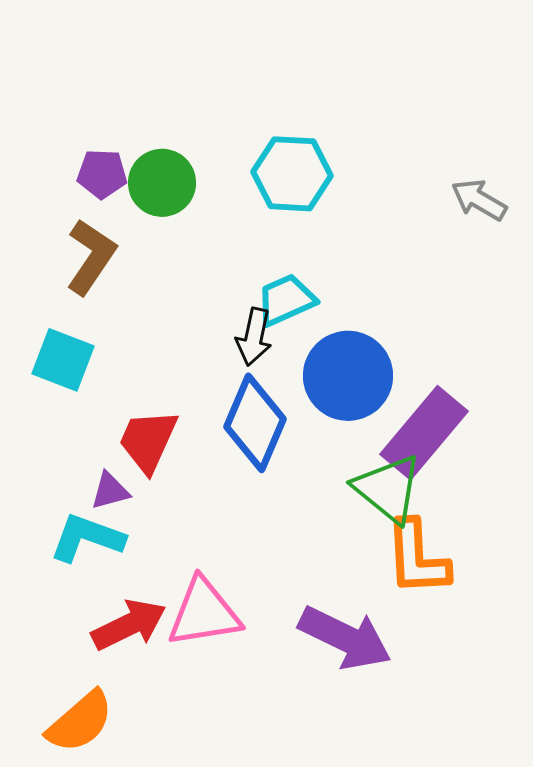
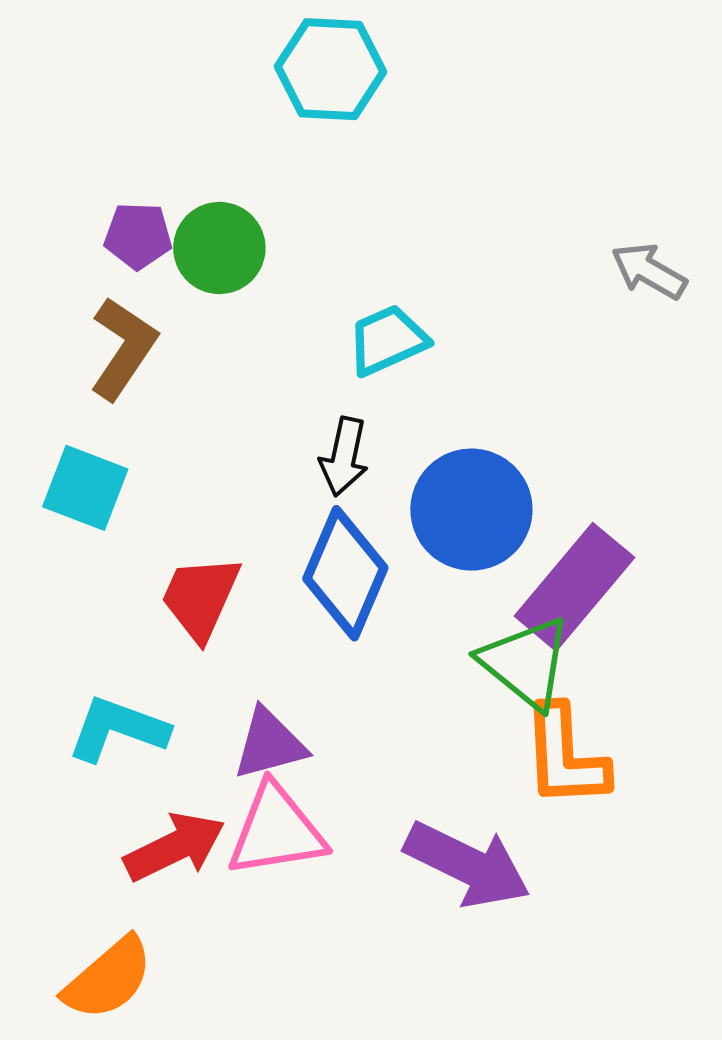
cyan hexagon: (292, 174) -> (331, 69), moved
cyan trapezoid: (286, 300) -> (387, 340), moved
purple triangle: (110, 491) -> (270, 744), moved, size x1.4

